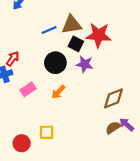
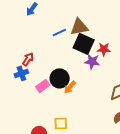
red star: (99, 35) -> (104, 49), moved, size x0.6
black square: (76, 44) -> (84, 44), size x1.5
black circle: (55, 63) -> (60, 78), moved

